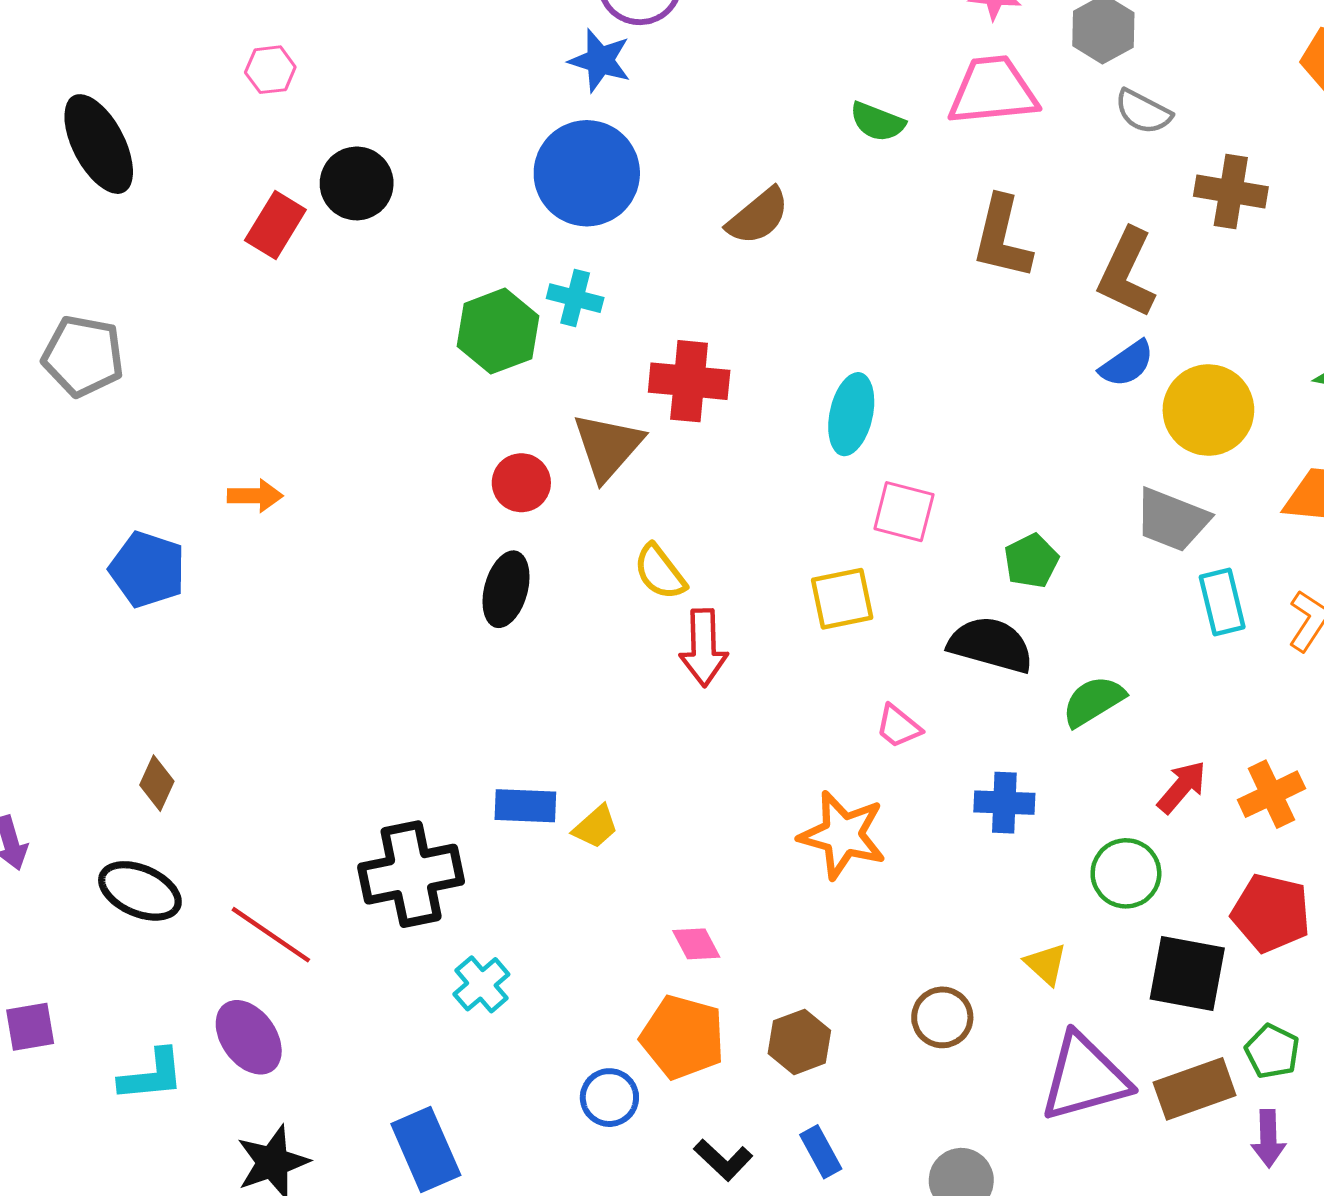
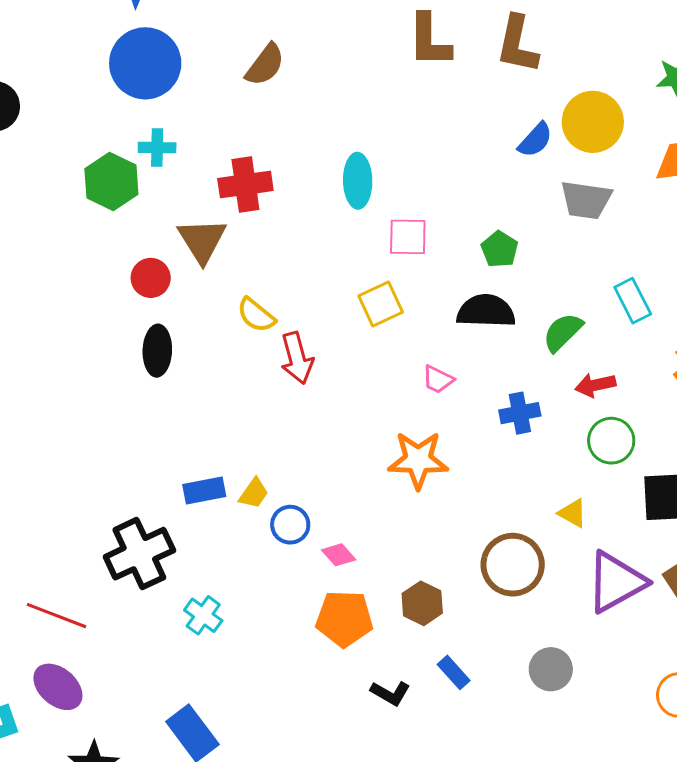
blue semicircle: (1127, 364) -> (535, 140), moved
cyan rectangle: (1222, 602) -> (633, 301), moved
red arrow: (1182, 787) -> (595, 385), moved, turned -129
brown circle: (942, 1017) -> (513, 565), size x1.5
blue circle: (609, 1098) -> (290, 525), moved

